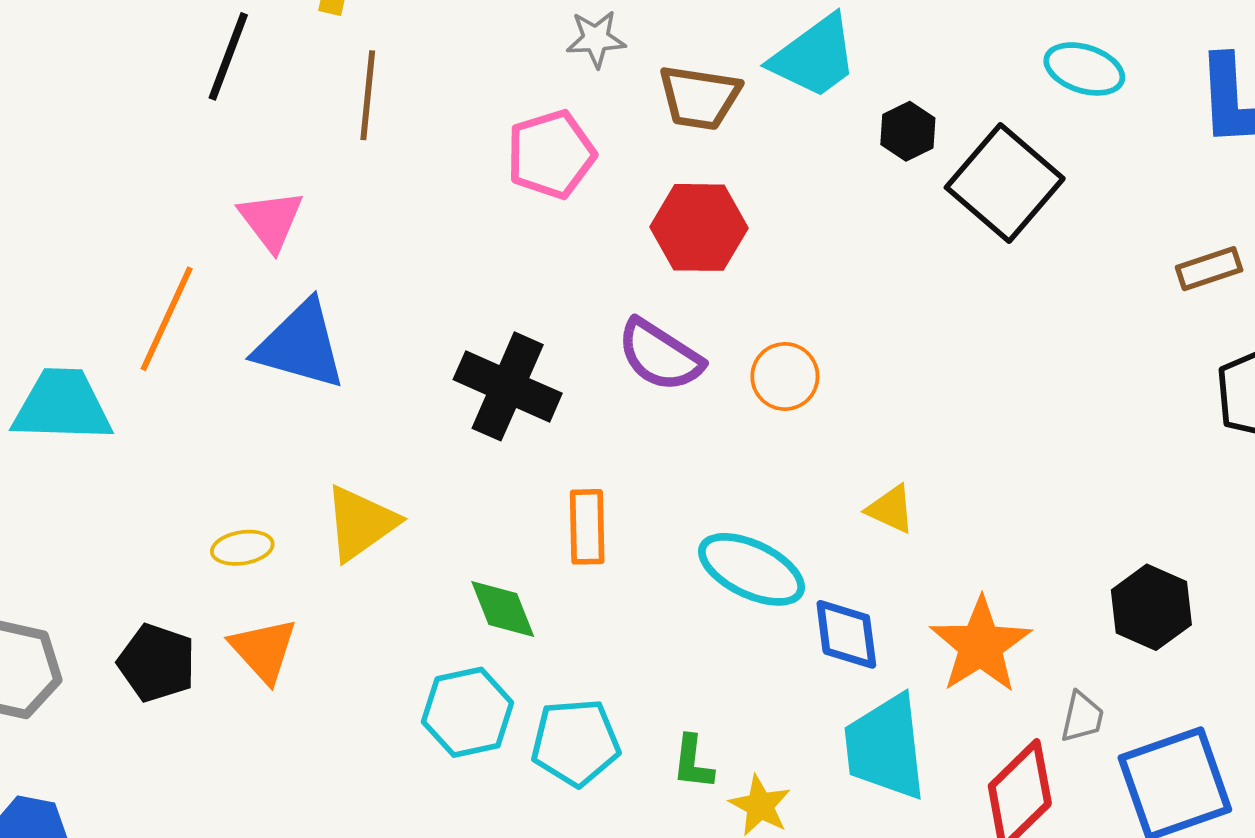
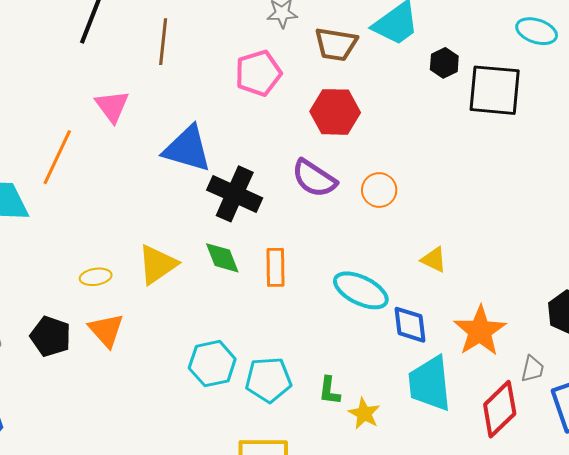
black square: (1005, 183) -> (495, 90), turned -36
blue triangle: (300, 345) -> (187, 149), moved
green diamond: (503, 609) -> (222, 258), moved

